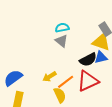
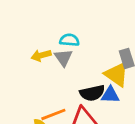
yellow arrow: (49, 77) -> (41, 55), moved

